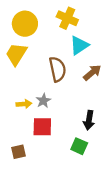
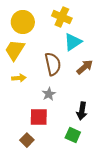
gray star: (43, 101) -> (49, 94), moved
yellow arrow: (24, 104) -> (19, 78), moved
brown square: (18, 152) -> (27, 140), moved, turned -32

